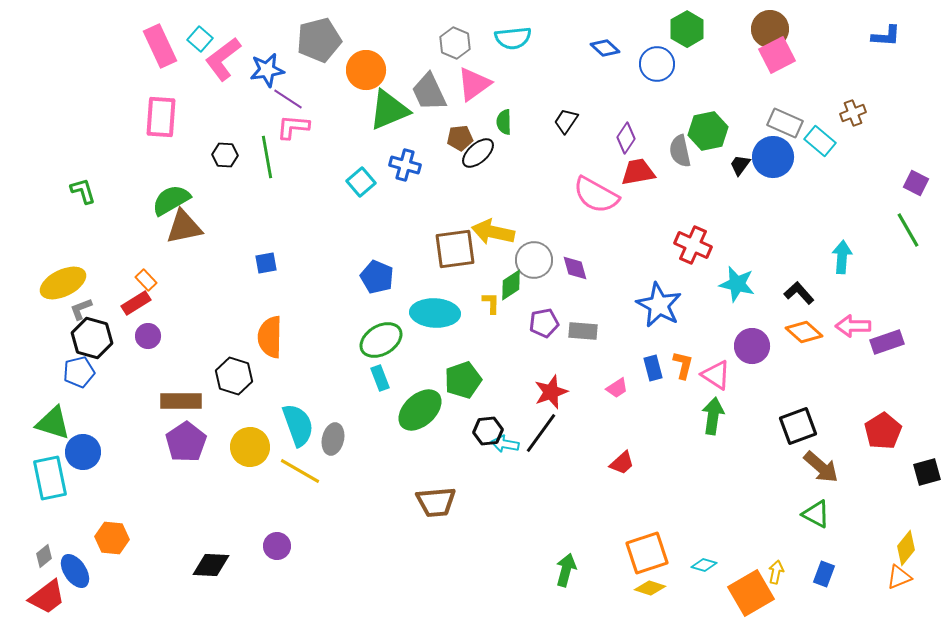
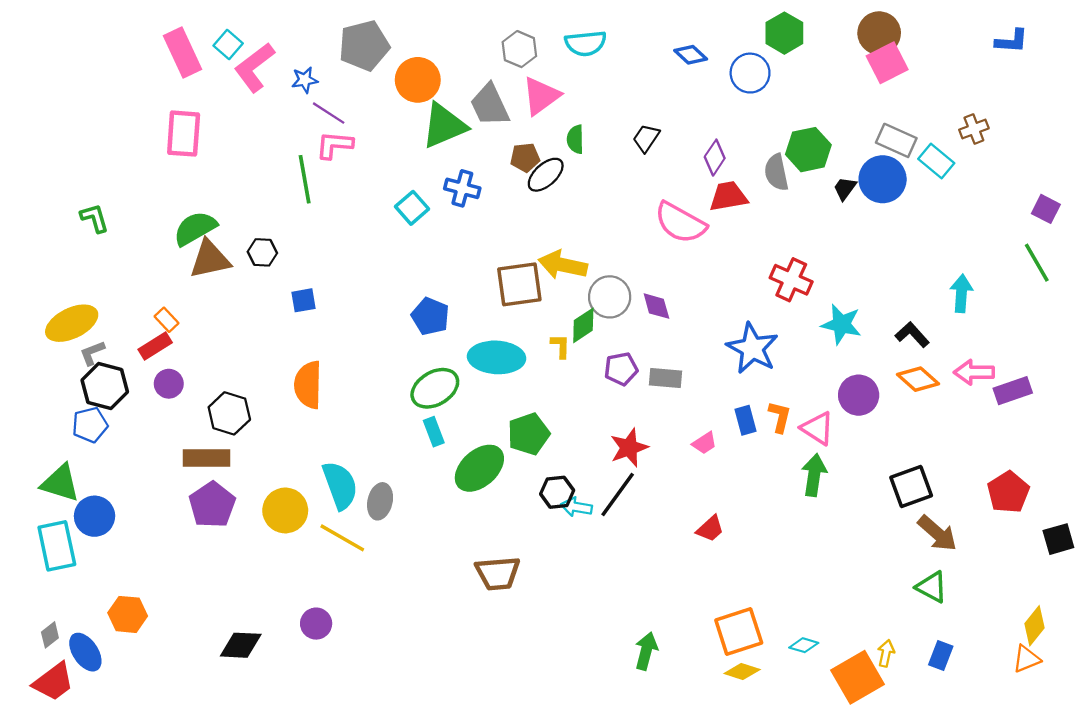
blue star: (267, 70) -> (305, 80), size x0.7
black hexagon: (225, 155) -> (262, 252), moved
black hexagon: (234, 376) -> (229, 413), moved

